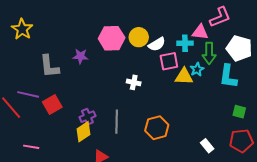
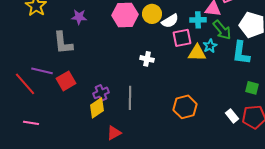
green arrow: (209, 53) -> (222, 30), turned -40
purple star: (80, 56) -> (79, 17), moved
orange hexagon: (157, 128) -> (185, 107), moved
white rectangle: (207, 146) -> (232, 116), moved
pink line: (31, 147) -> (31, 123), moved

